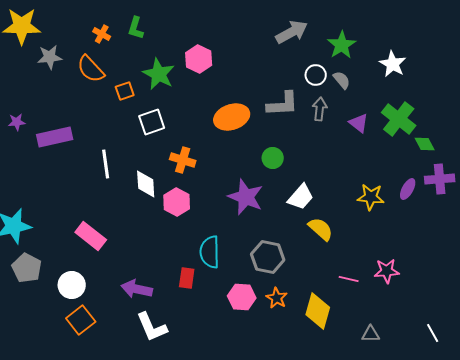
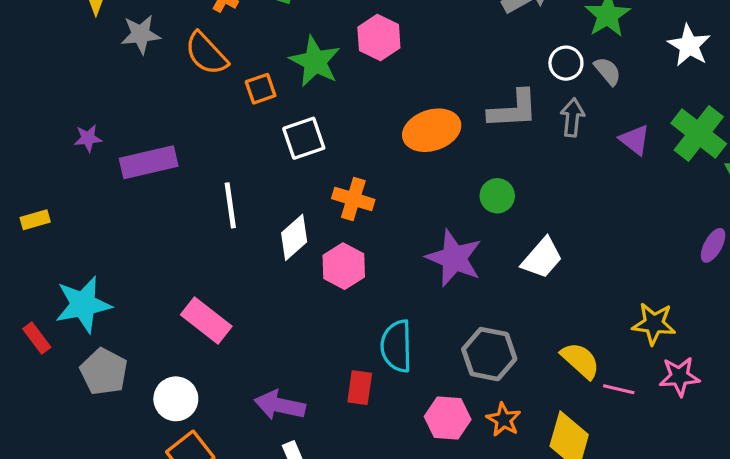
white diamond: (146, 184) -> (294, 237), turned 52
yellow star: (371, 197) -> (654, 324), moved
yellow semicircle: (321, 229) -> (580, 360), moved

